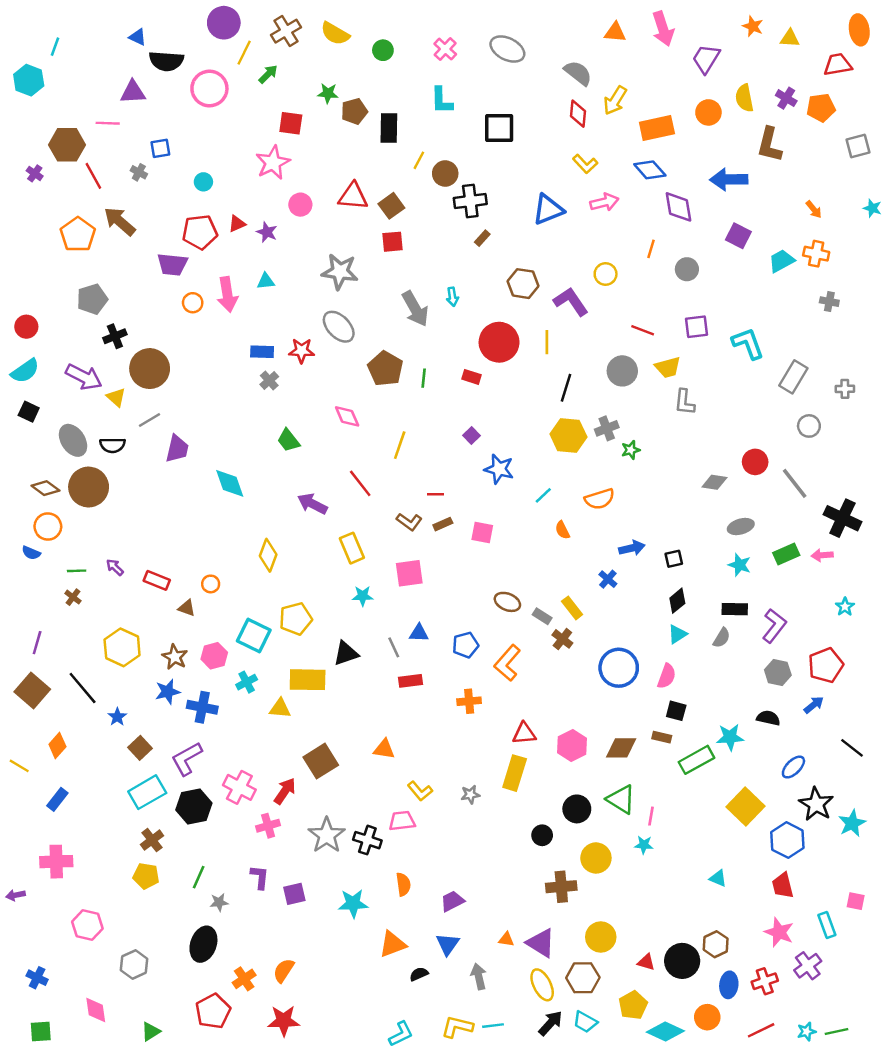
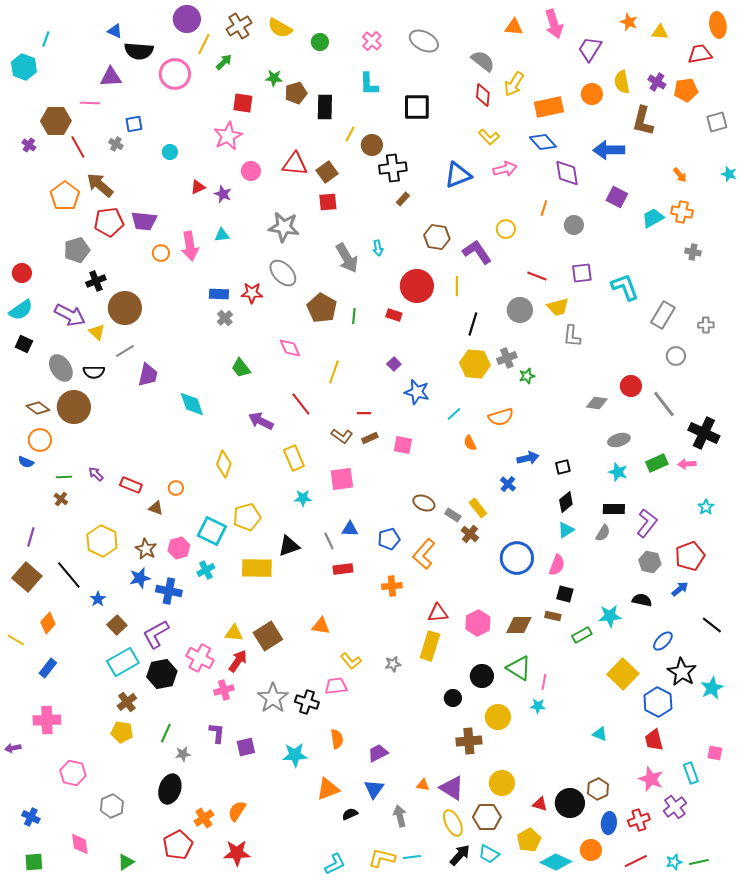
red pentagon: (200, 232) -> (109, 222), moved
yellow triangle: (280, 708) -> (234, 633), moved
green rectangle: (696, 760) -> (582, 635), size x0.7

